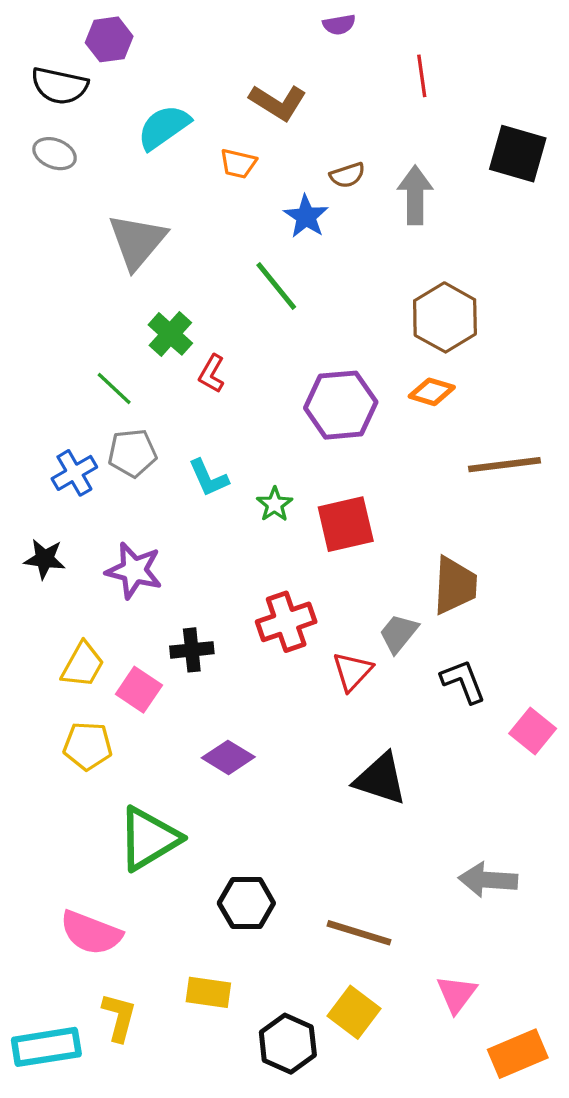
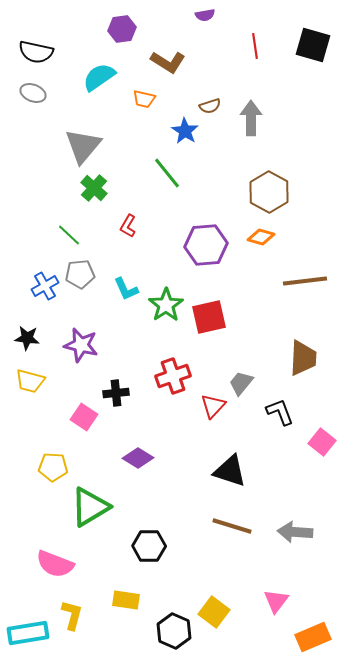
purple hexagon: (109, 39) -> (122, 29), moved
black square: (518, 154) -> (313, 45), moved
green cross: (170, 334) -> (94, 188), moved
green star: (275, 504) -> (166, 305), size x1.6
brown trapezoid: (455, 585) -> (303, 358), moved
yellow trapezoid: (83, 665) -> (30, 381), moved, turned 76
yellow pentagon: (88, 746) -> (53, 467), moved
brown line: (359, 933) -> (232, 526), moved

